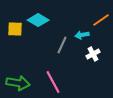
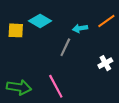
cyan arrow: (82, 35) -> (80, 28), moved
white cross: (93, 54) -> (105, 63), moved

